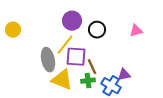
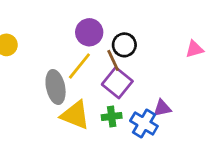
pink triangle: (136, 31) -> (194, 49), moved
purple square: (76, 57) -> (117, 83), moved, turned 35
brown line: (92, 67) -> (113, 60), moved

